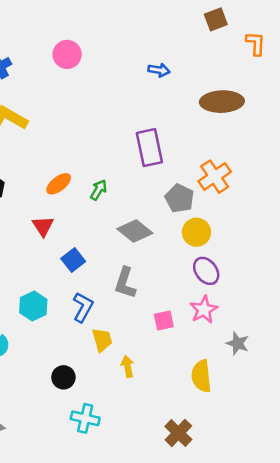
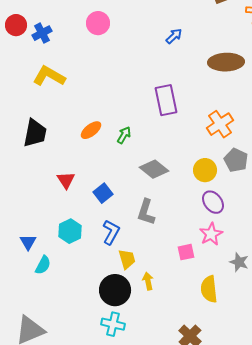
blue arrow: (159, 70) -> (174, 36), turned -54
gray pentagon: (180, 198) -> (236, 160), moved
red triangle: (43, 226) -> (66, 180), moved
pink square: (164, 320) -> (186, 252), moved
black circle: (63, 377) -> (115, 290), moved, size x1.6

